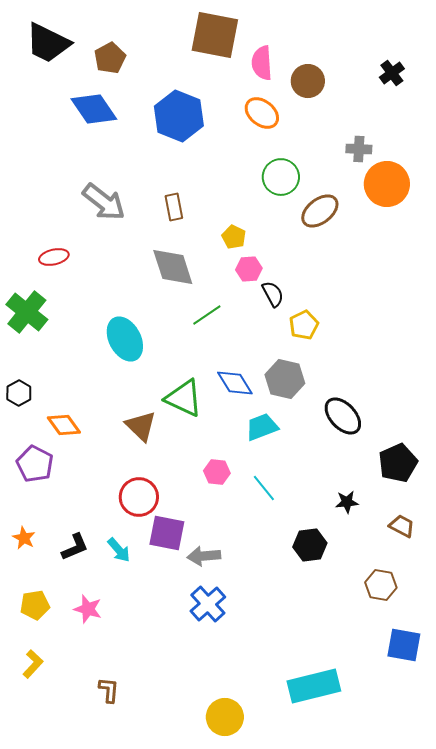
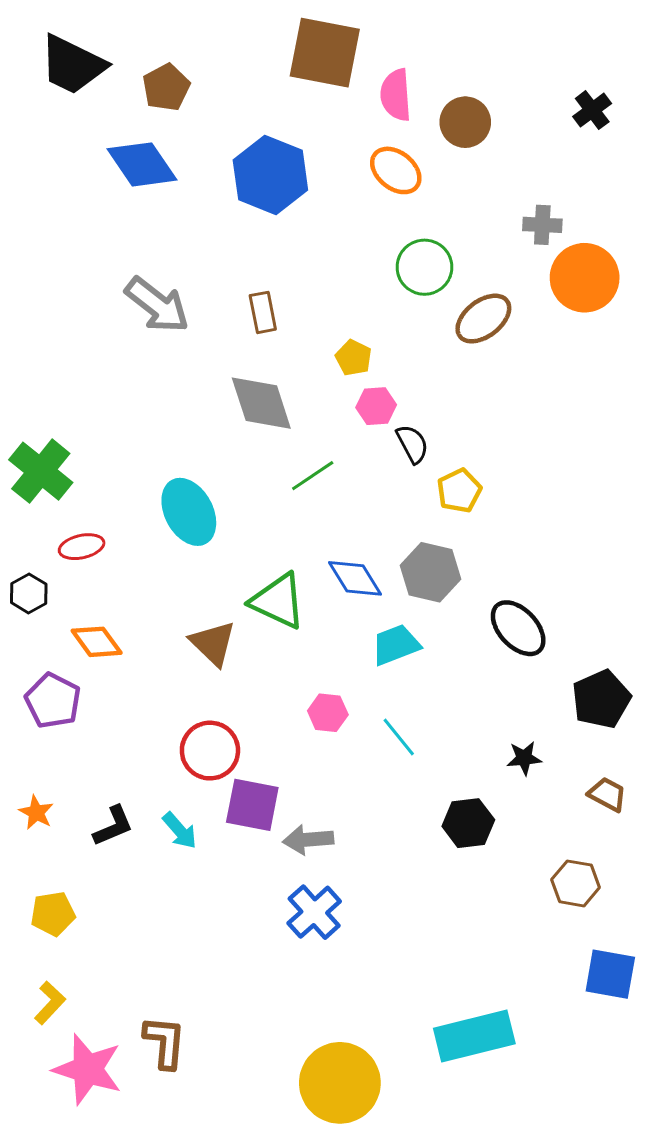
red ellipse: (54, 257) -> (82, 547), moved
pink star: (88, 609) -> (88, 1069), moved, size x1.6
brown L-shape: (109, 690) -> (165, 1042), size x1.4
yellow circle: (225, 717) -> (340, 1083), size x1.4

